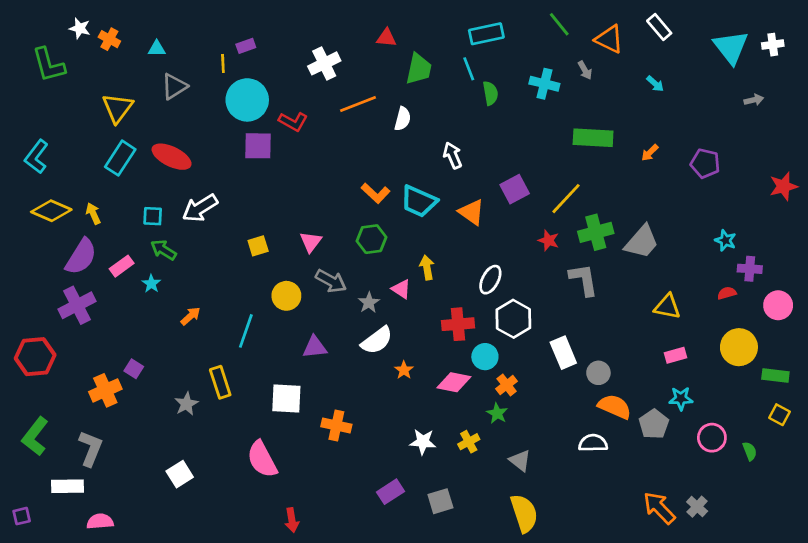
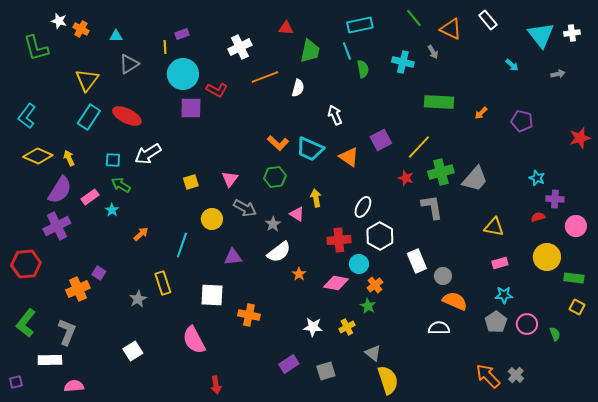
cyan arrow: (655, 84) -> (512, 65), moved
gray pentagon: (654, 424) -> (496, 322), moved
gray triangle: (520, 461) -> (373, 353), moved

